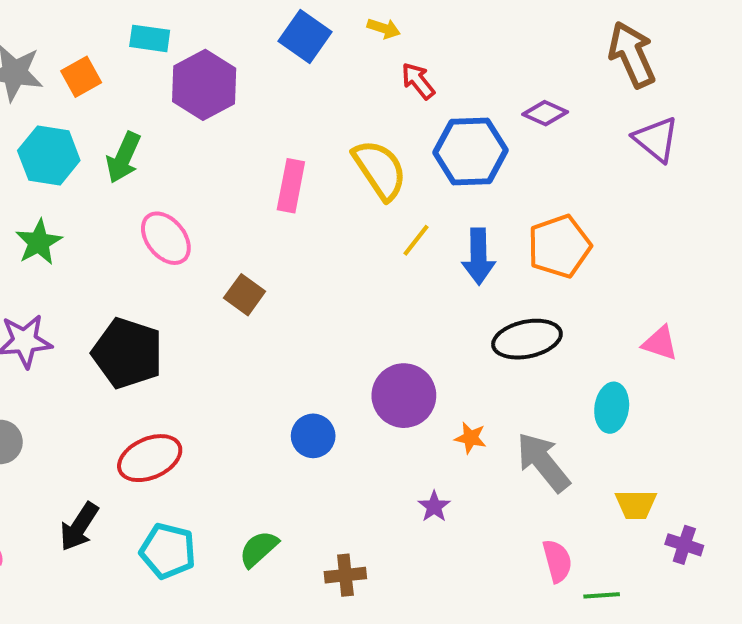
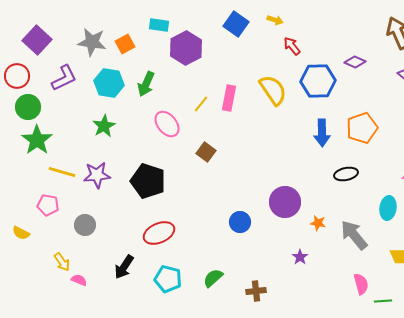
yellow line: (416, 240) -> (201, 104), moved
black ellipse: (527, 339) -> (346, 174), size x0.7

